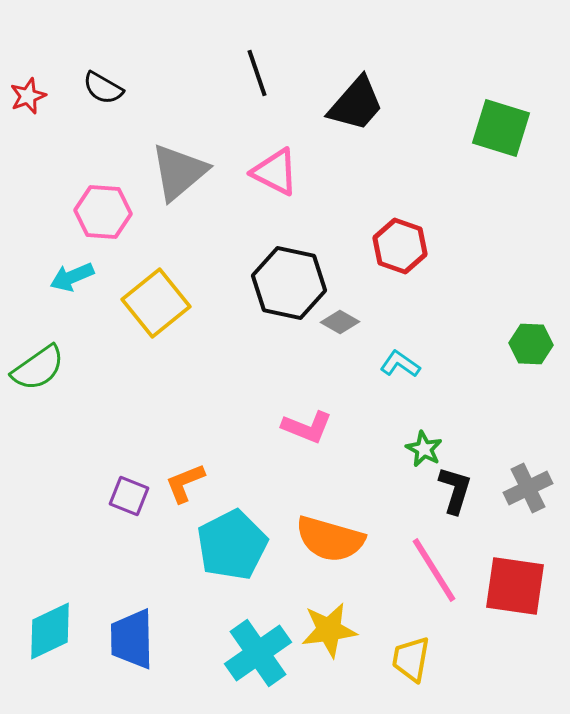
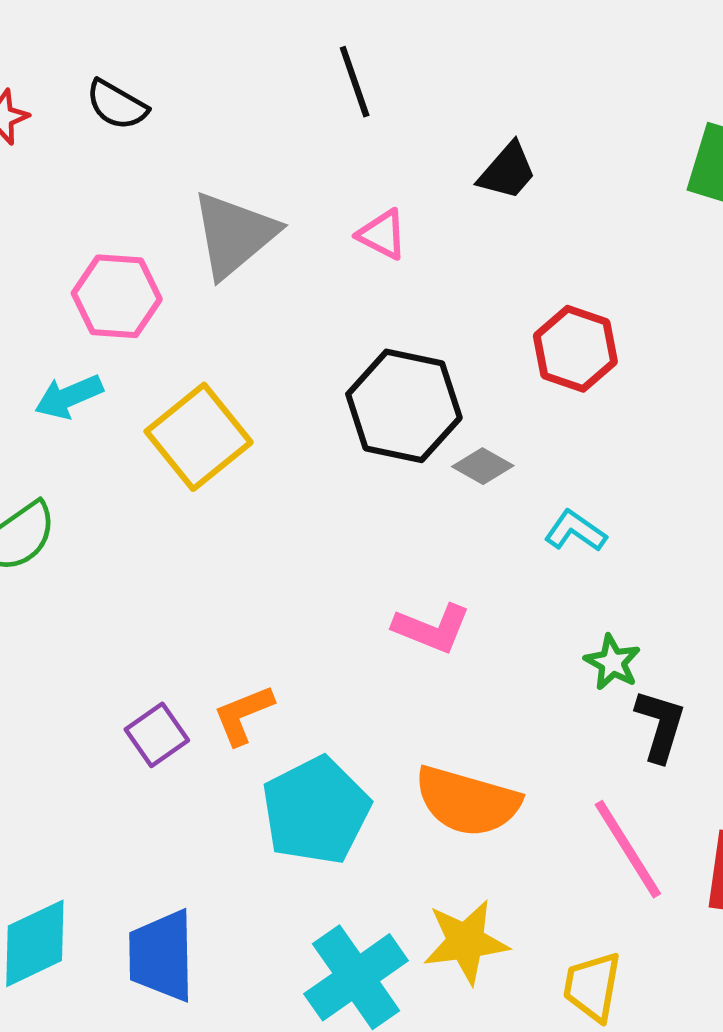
black trapezoid: (356, 104) -> (507, 171), moved, size x0.7
pink triangle: (275, 172) -> (382, 234), size x0.7
purple square: (129, 496) -> (157, 735), turned 33

